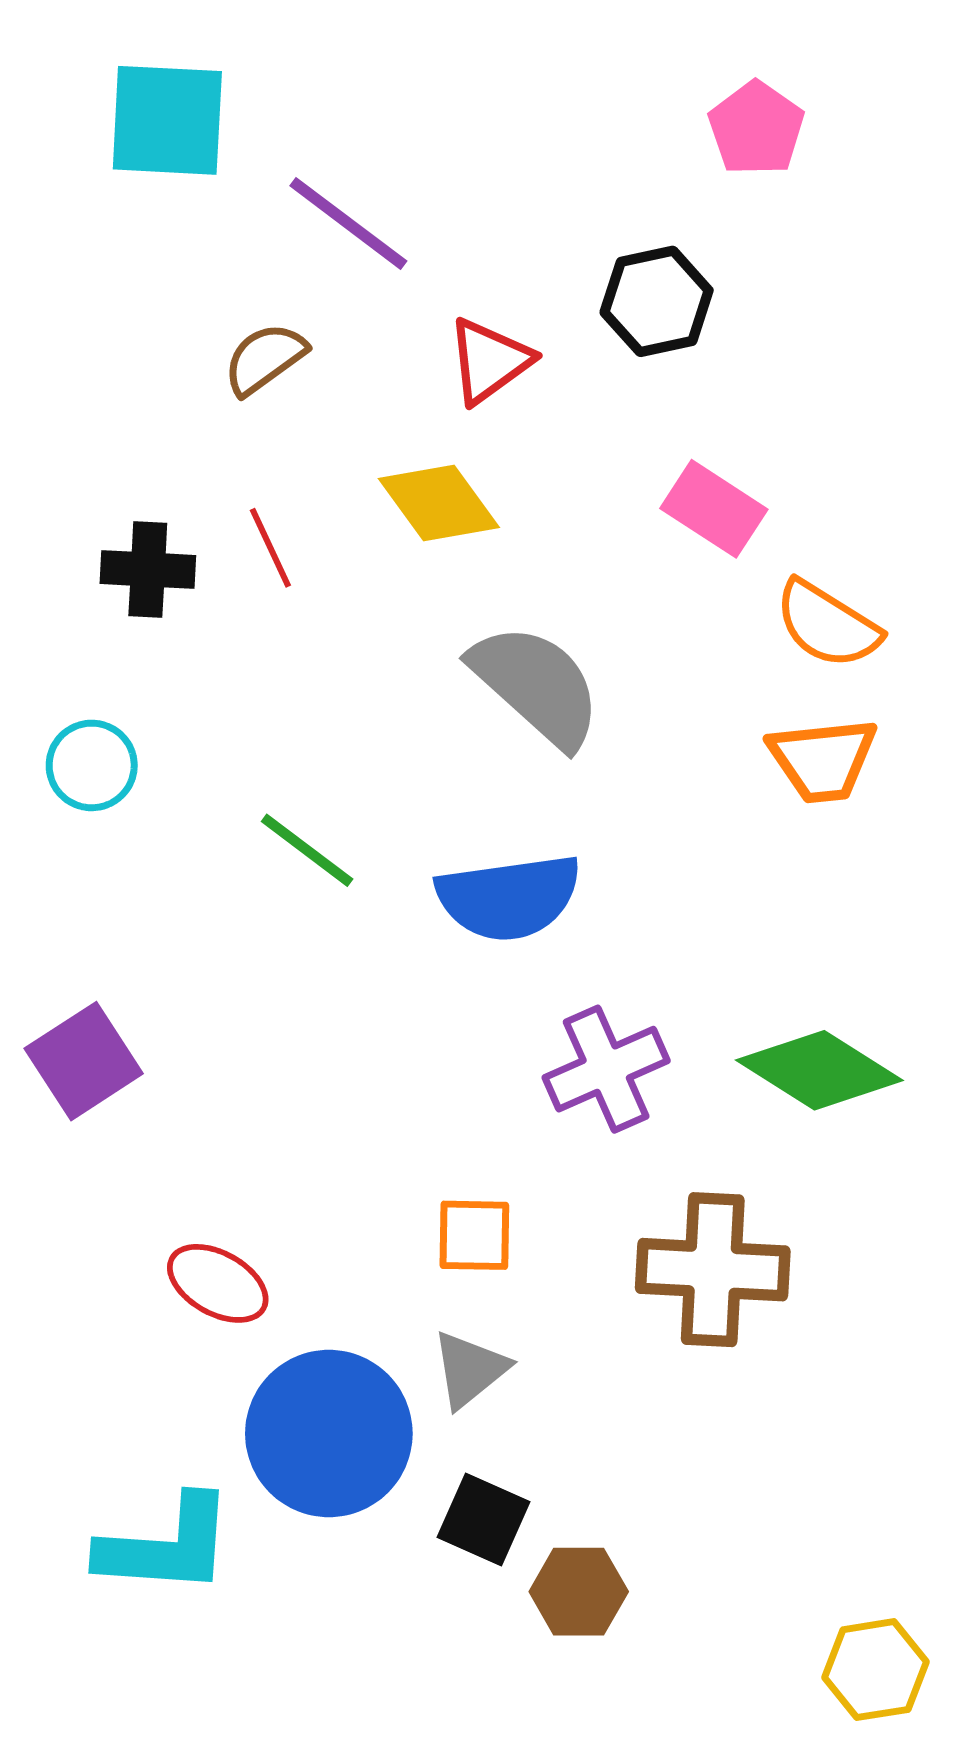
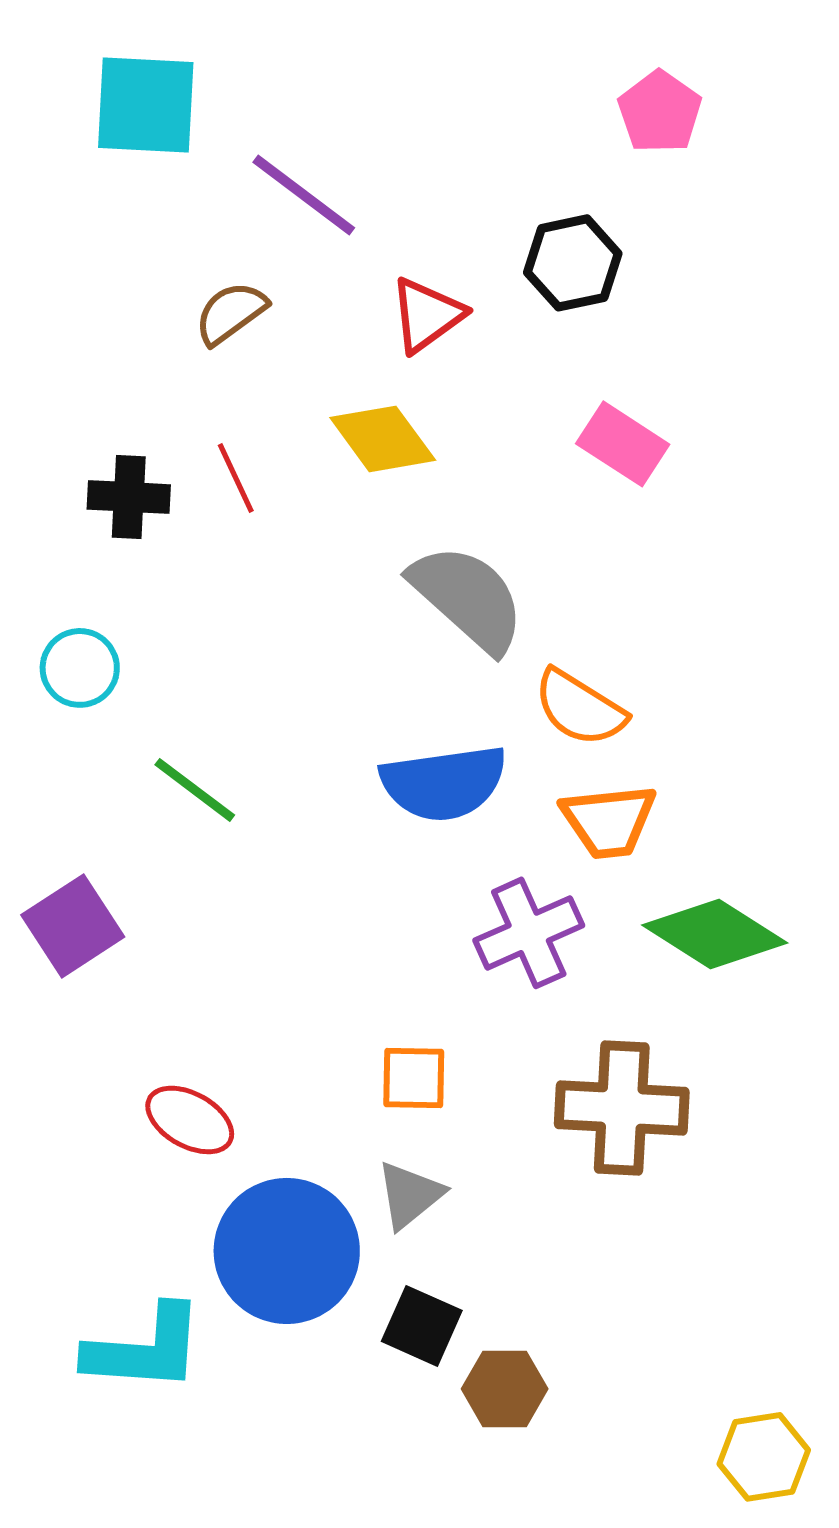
orange semicircle: (827, 625) -> (580, 708), moved
orange trapezoid: (823, 760) -> (609, 821), moved
green line: (307, 850) -> (195, 790), moved

